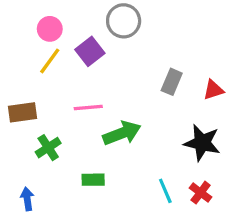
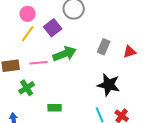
pink line: (88, 108) -> (39, 63), moved
green arrow: (122, 133) -> (65, 54), moved
black star: (202, 143) -> (109, 85), moved

